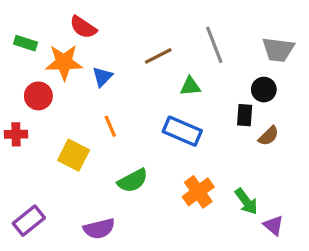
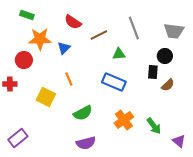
red semicircle: (83, 27) -> (73, 22), moved
green rectangle: (26, 43) -> (27, 15), moved
purple triangle: (273, 225) -> (179, 141), moved
purple semicircle: (99, 229) -> (86, 143), moved

